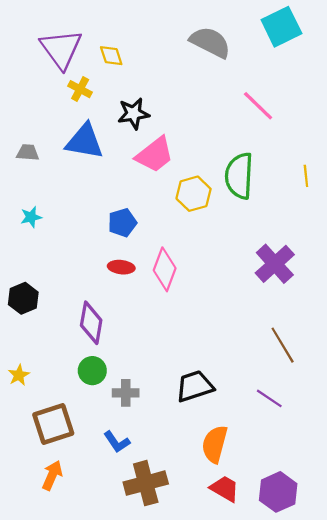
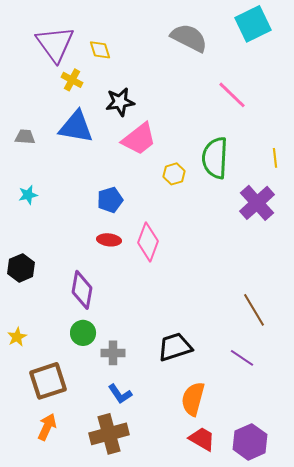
yellow hexagon: (194, 194) -> (174, 174), size x0.7
purple cross: (275, 264) -> (257, 203), moved
blue L-shape: (117, 442) -> (120, 394), moved
brown cross: (146, 483) -> (109, 434), moved

